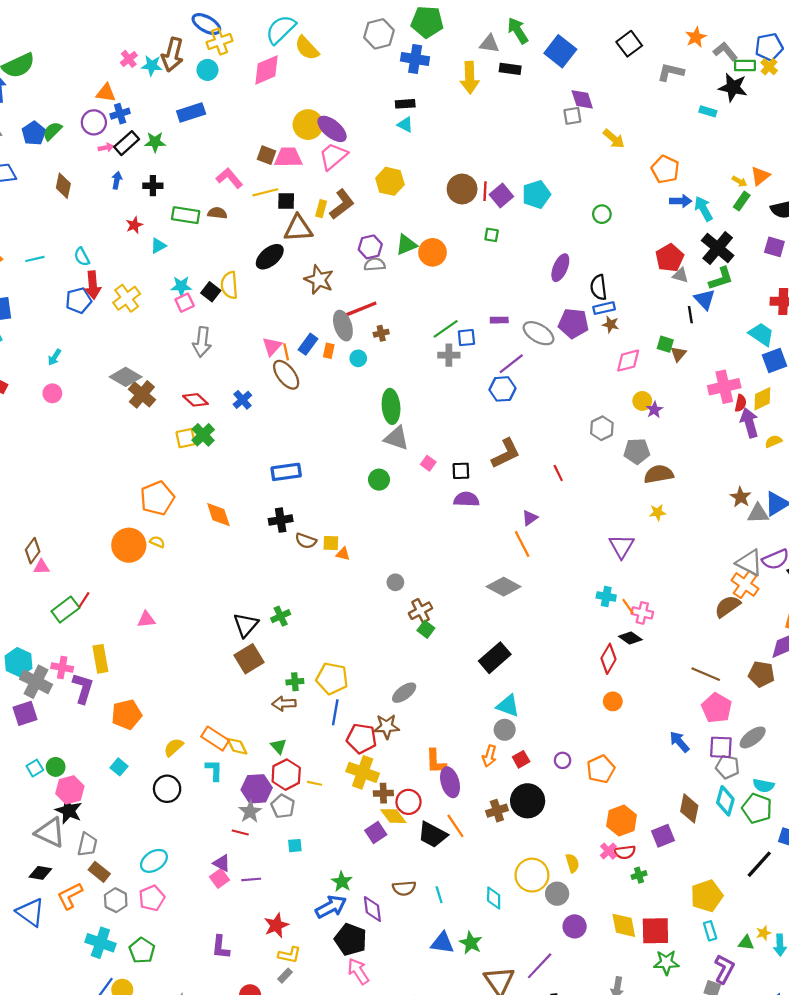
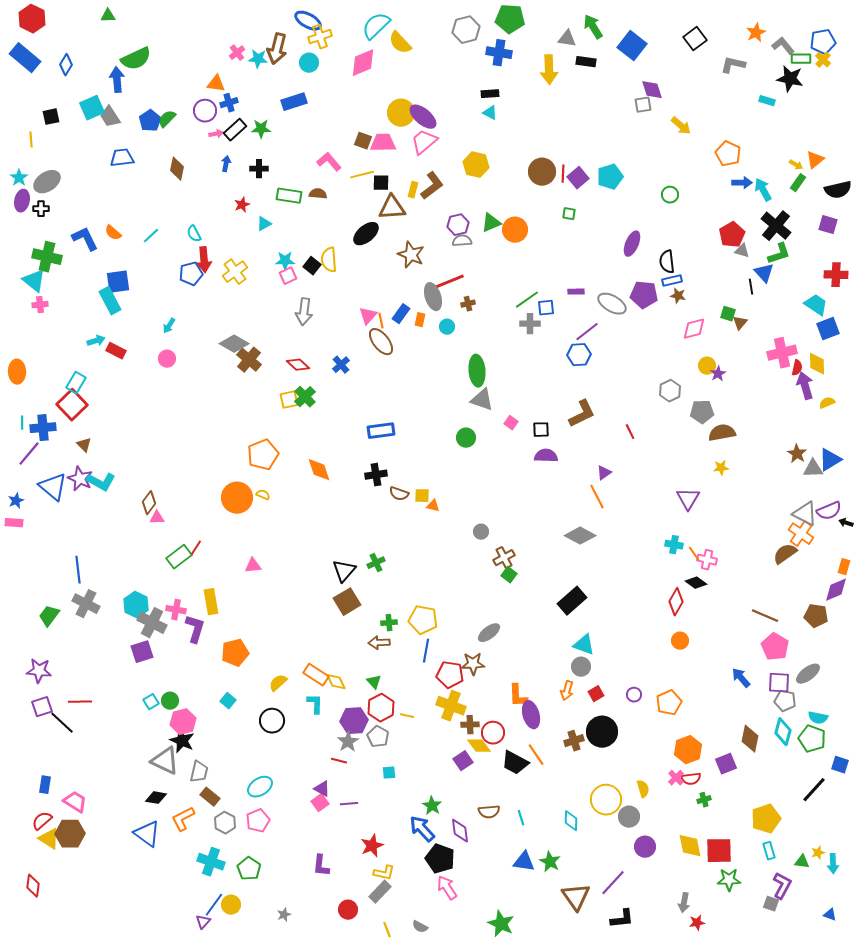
cyan line: (35, 259) -> (151, 236), turned -30
yellow diamond: (762, 399) -> (817, 364), turned -65
blue arrow: (331, 907) -> (422, 829), turned -104
gray rectangle: (285, 976) -> (380, 892), size x1.6

